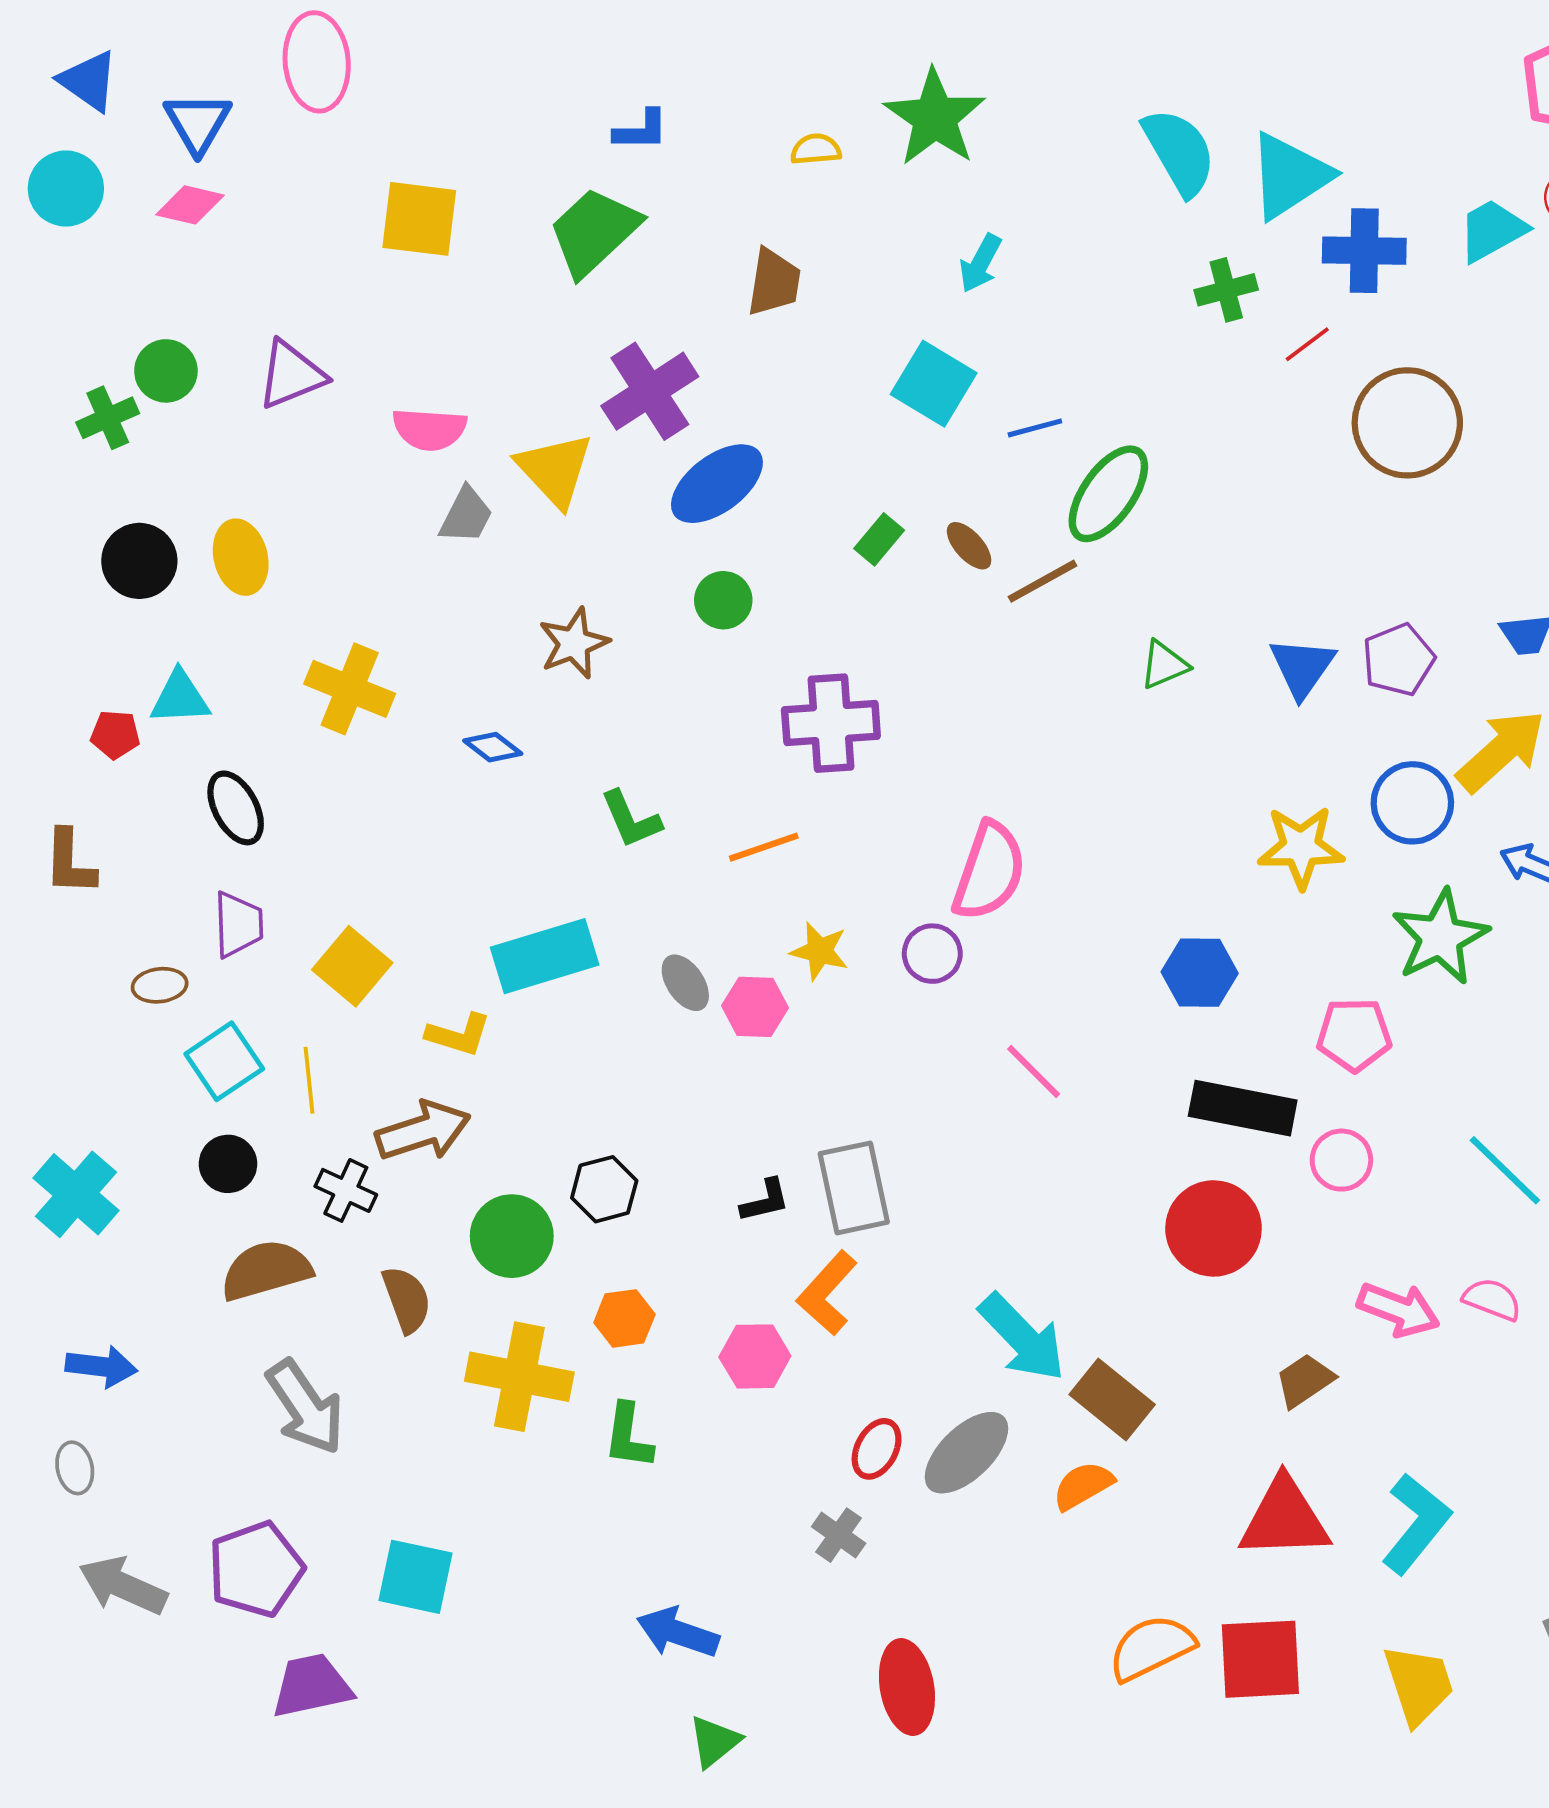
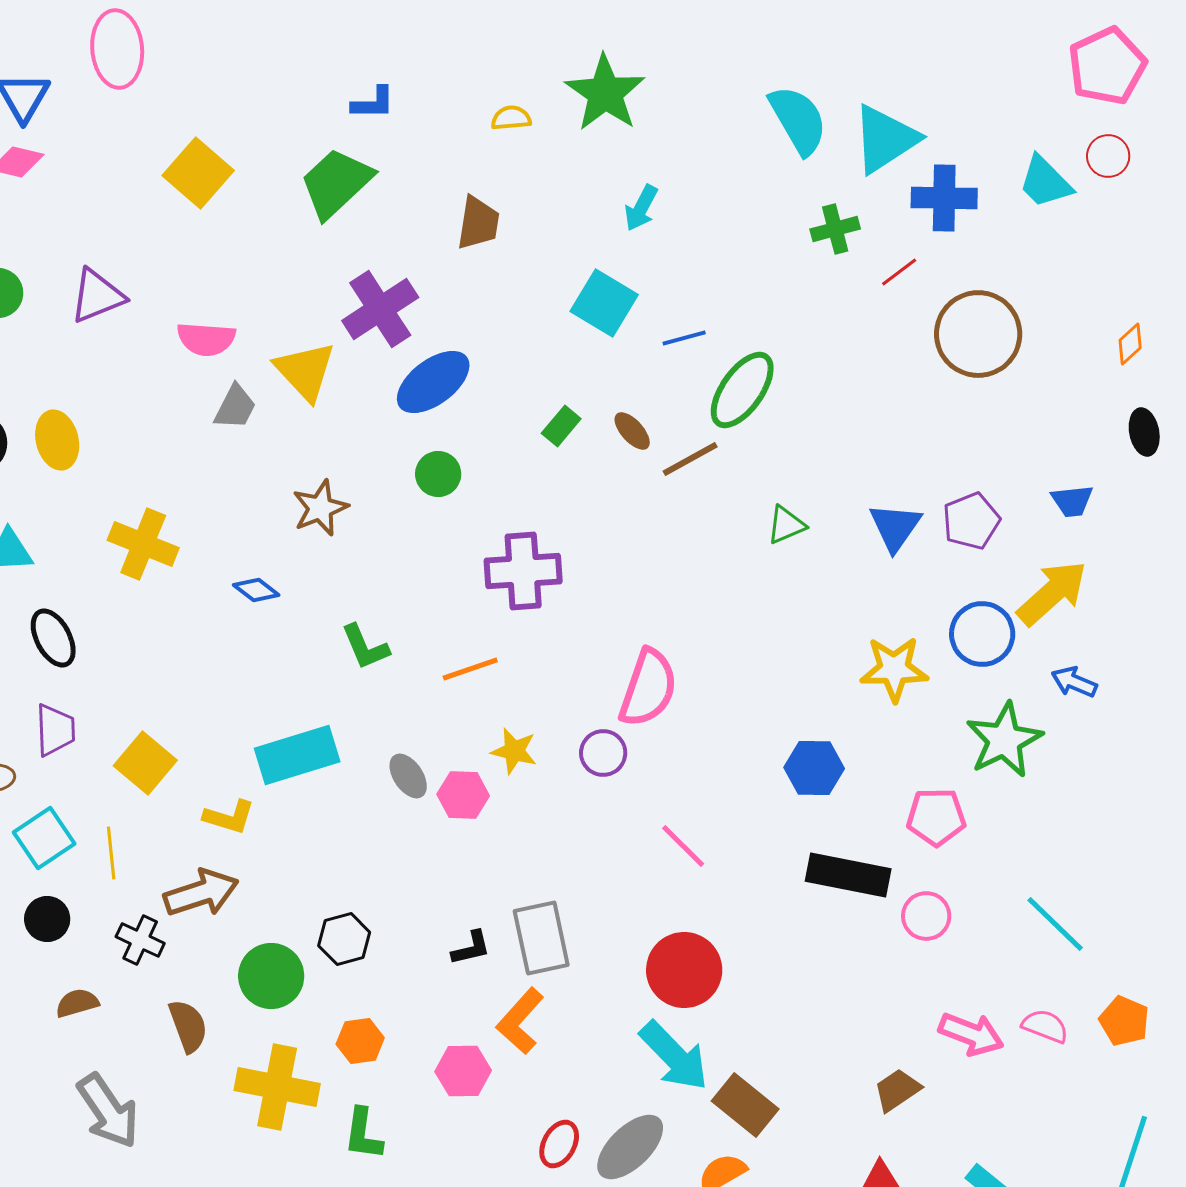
yellow square: (419, 219) -> (198, 173), turned 34
cyan trapezoid: (1492, 230) -> (1045, 182), turned -106
red circle: (1214, 1228) -> (684, 970), moved
brown semicircle: (266, 1270) -> (77, 1003), size x0.6

